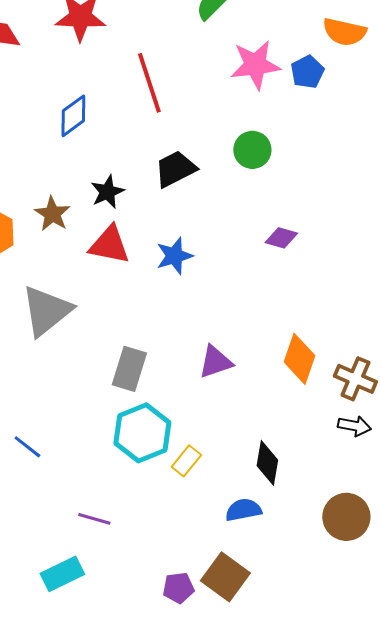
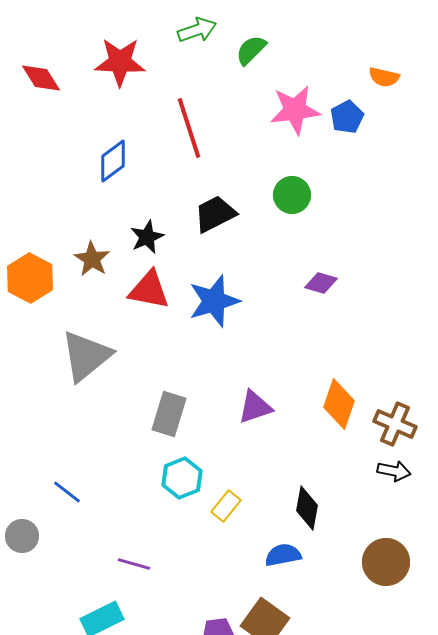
orange semicircle: (344, 32) -> (384, 77), size x0.7
blue star: (174, 256) -> (214, 301), size x1.4
cyan hexagon: (142, 433) -> (182, 478), size x0.7

